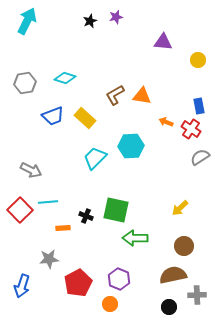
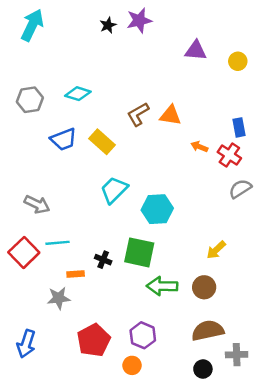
purple star: (116, 17) -> (139, 20), size x1.5
yellow circle: (198, 60) -> (238, 61), moved
cyan hexagon: (131, 146) -> (157, 209), moved
brown circle: (184, 246) -> (204, 287), moved
gray star: (49, 259) -> (59, 298), moved

